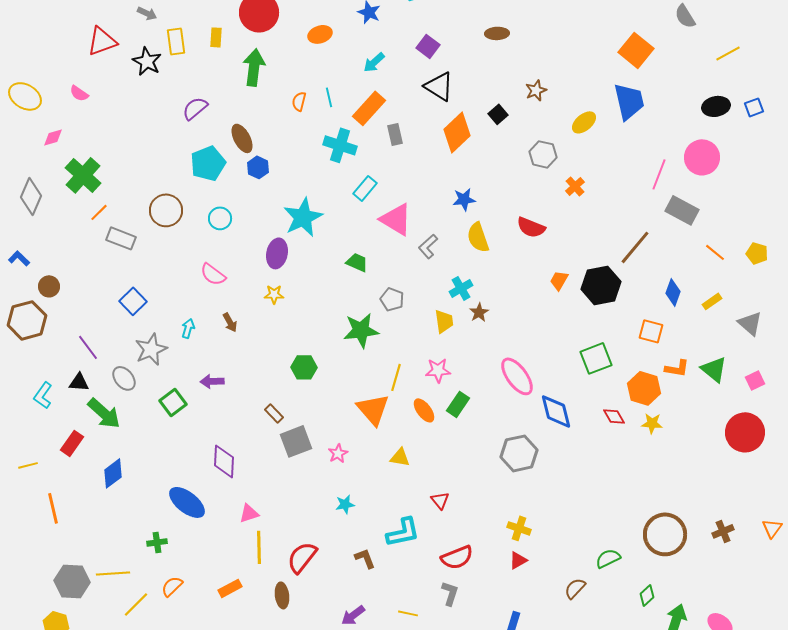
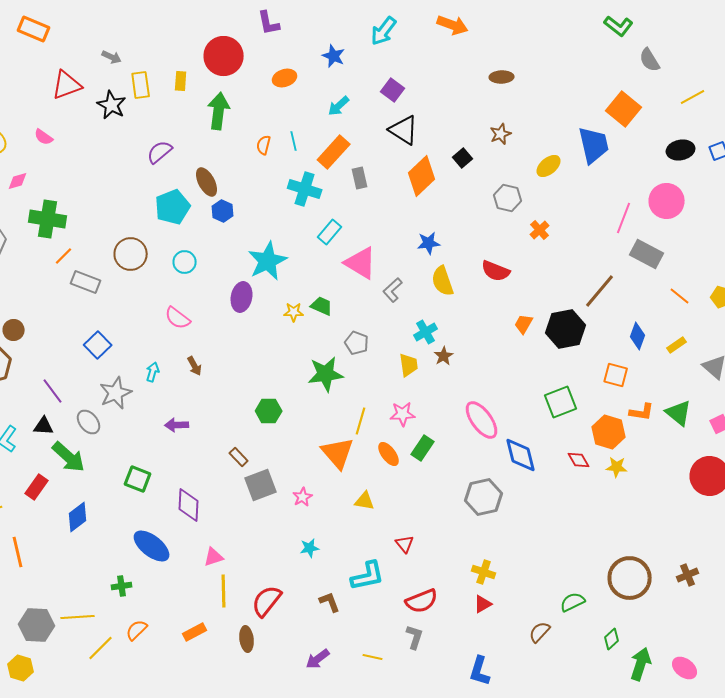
brown ellipse: (497, 33) -> (502, 77), moved
orange square: (636, 50) -> (624, 109), moved
green cross: (83, 175) -> (48, 219), turned -33
yellow star: (274, 294) -> (294, 312), moved
green square: (173, 402) -> (138, 479), moved, turned -32

